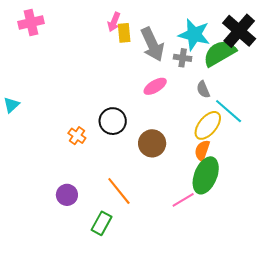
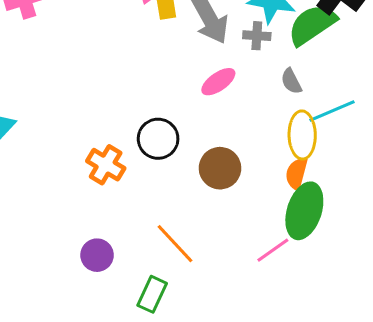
cyan line: (229, 111) -> (332, 111), turned -60
yellow ellipse: (208, 125) -> (302, 135), turned -36
orange cross: (77, 136) -> (106, 165), size x1.4

